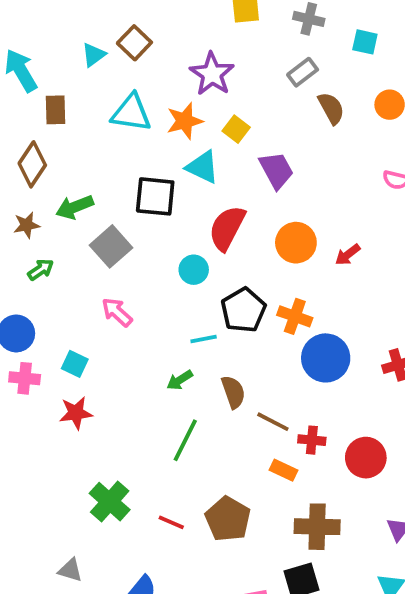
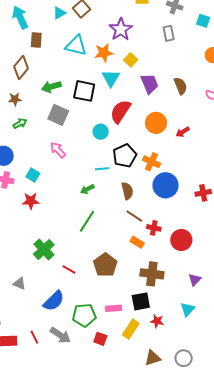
gray rectangle: (303, 72) -> (169, 33), turned -70
brown semicircle: (331, 108) -> (181, 86), moved
cyan triangle: (203, 167) -> (111, 78), turned 30
green arrow: (75, 207) -> (51, 87), moved
gray square: (111, 246) -> (58, 115), turned -30
brown semicircle: (233, 392) -> (127, 191), moved
red line: (171, 522) -> (69, 270), moved

